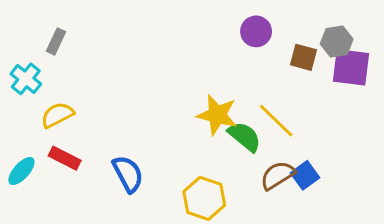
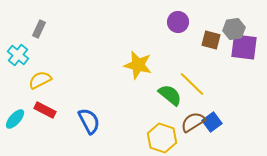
yellow star: (217, 115) -> (138, 65), moved
yellow hexagon: (204, 198) -> (162, 138), moved

